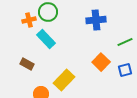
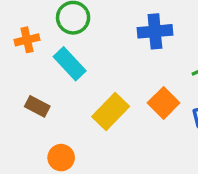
orange cross: (29, 20) -> (27, 40), moved
yellow rectangle: (64, 80) -> (111, 112), moved

